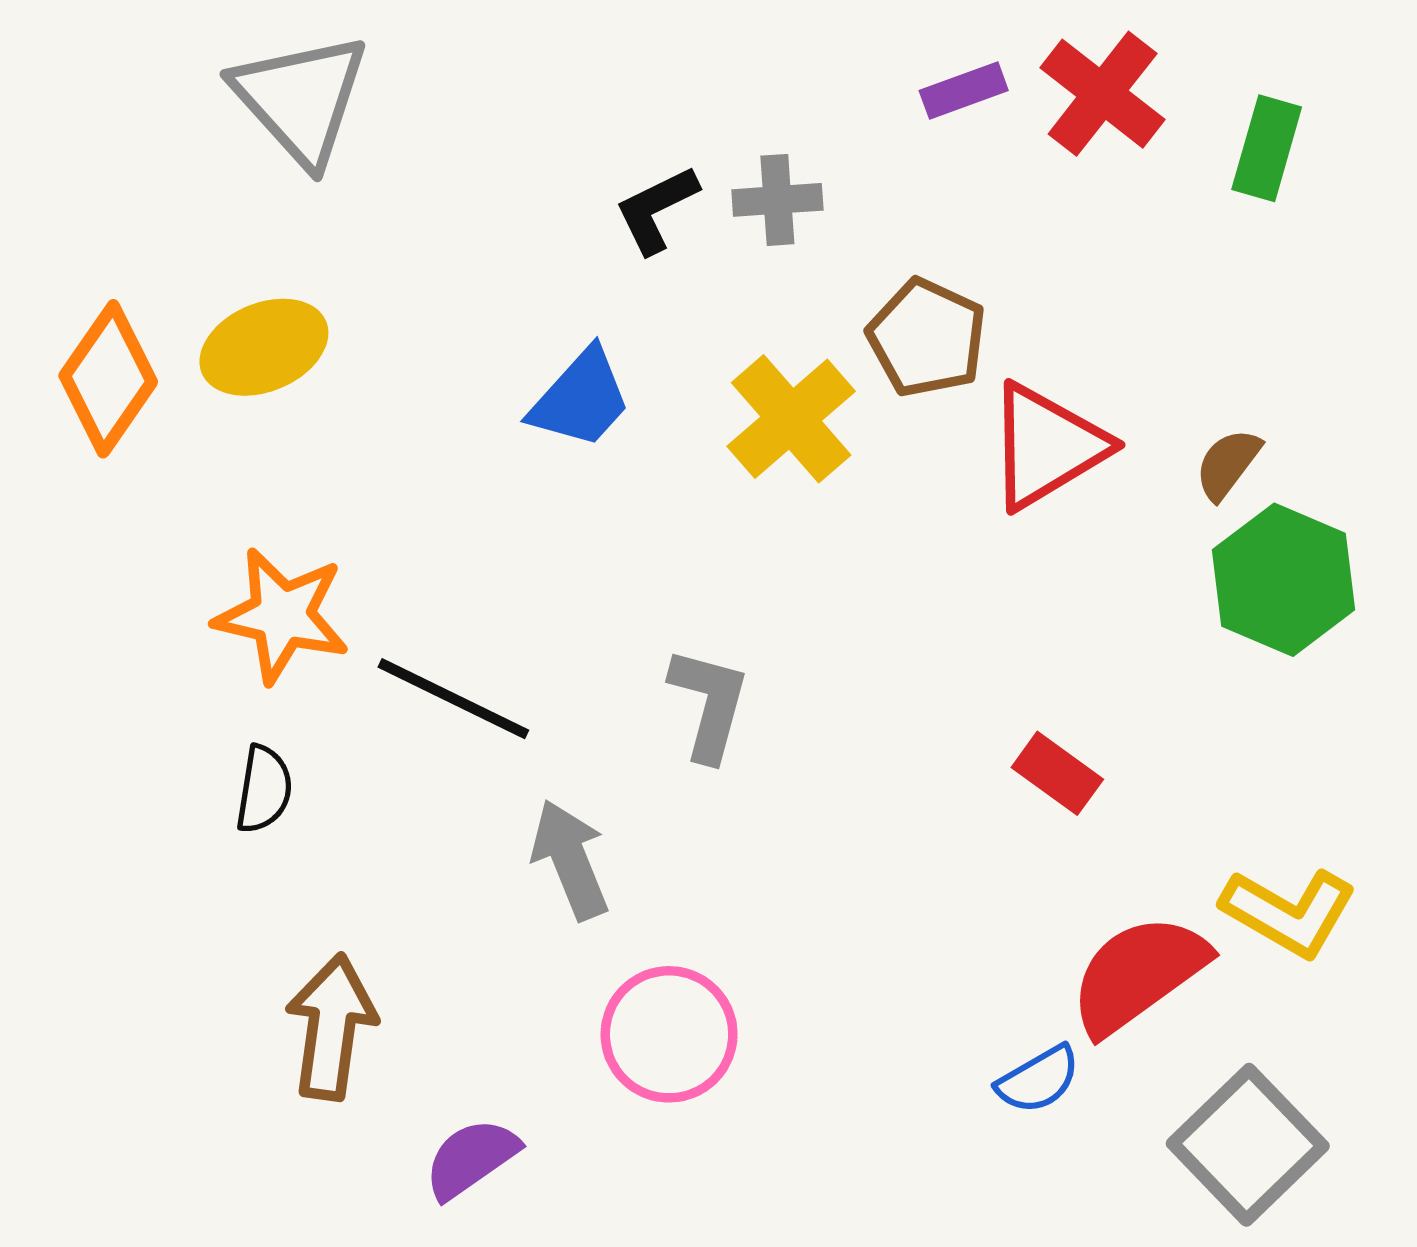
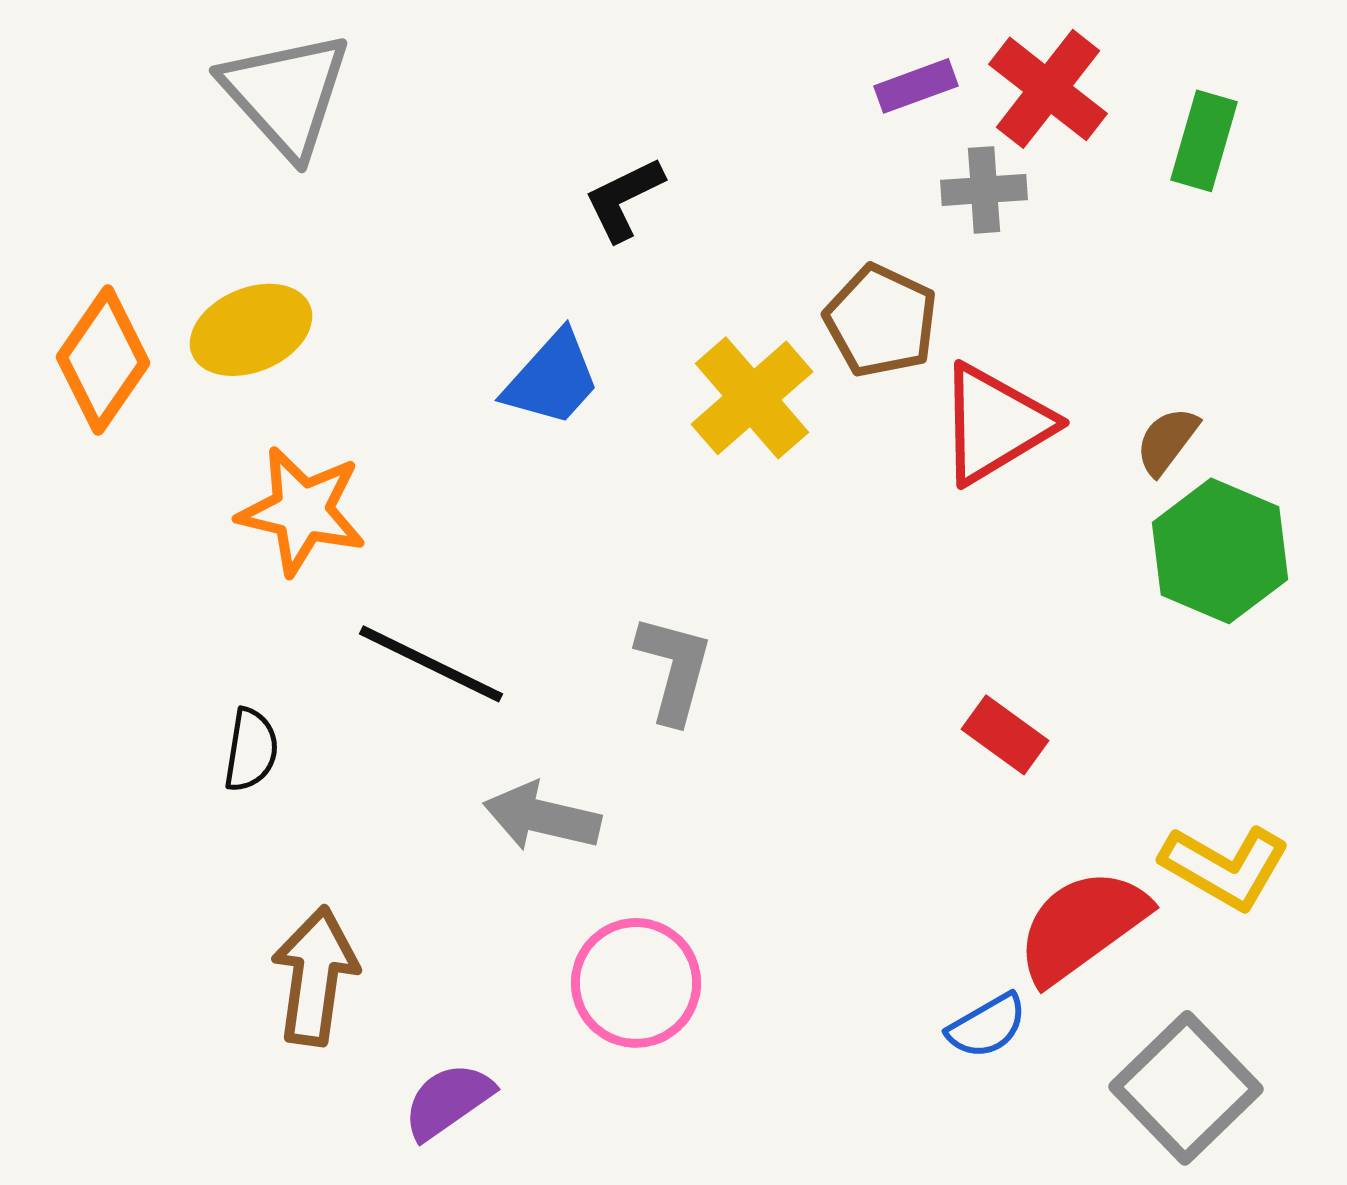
gray cross: (777, 200) -> (984, 190), moved
orange star: (282, 616) -> (302, 511), moved
gray arrow: (570, 860) -> (542, 817), turned -55

